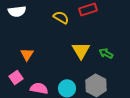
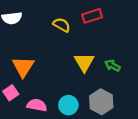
orange triangle: (27, 54) -> (23, 67), size x1.5

